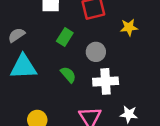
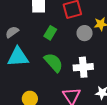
gray circle: (96, 52) -> (85, 33), moved
green semicircle: (68, 75) -> (54, 62), size x1.5

